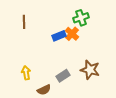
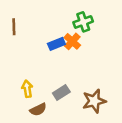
brown star: (90, 70) -> (94, 101), moved, turned -30
yellow arrow: (26, 73) -> (27, 89), moved

